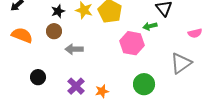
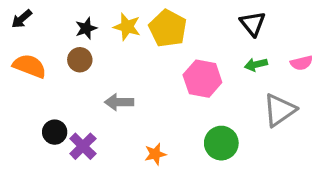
green arrow: (150, 26) -> (256, 64), moved
gray arrow: (74, 49) -> (119, 102), moved
purple cross: (76, 86) -> (83, 146), moved

